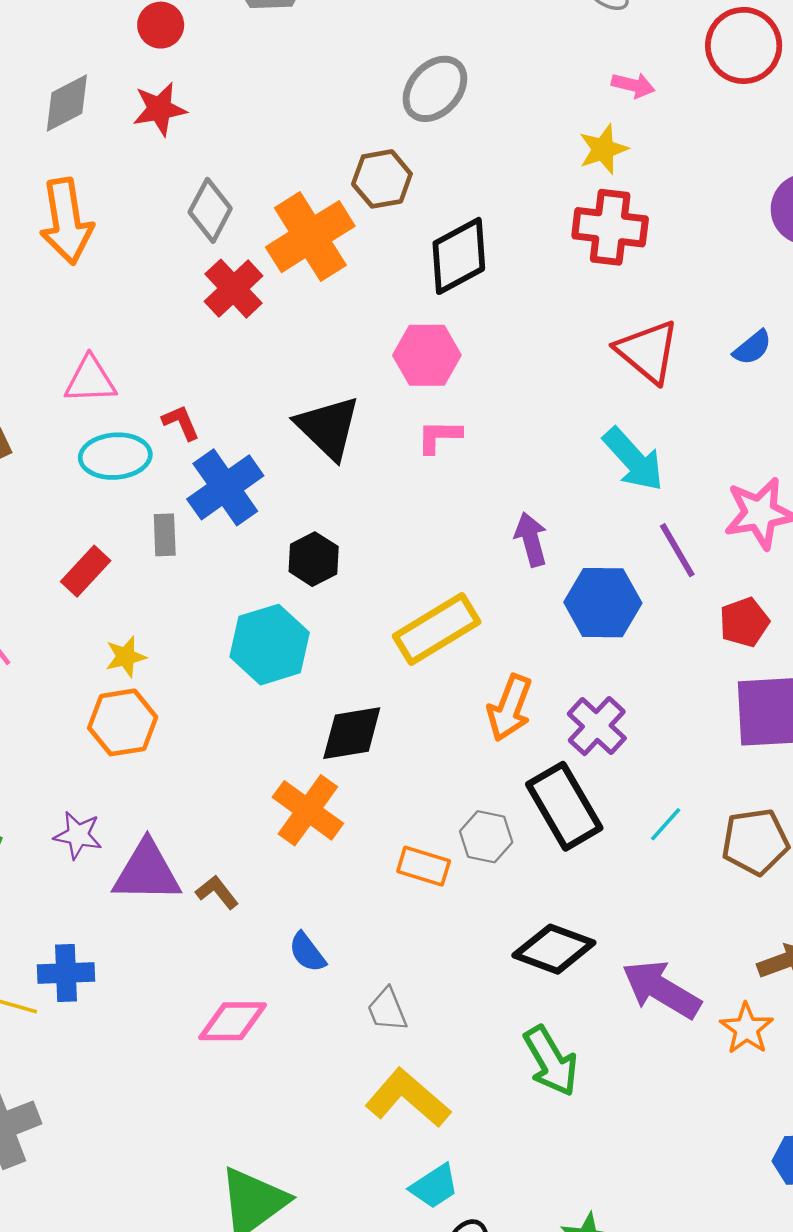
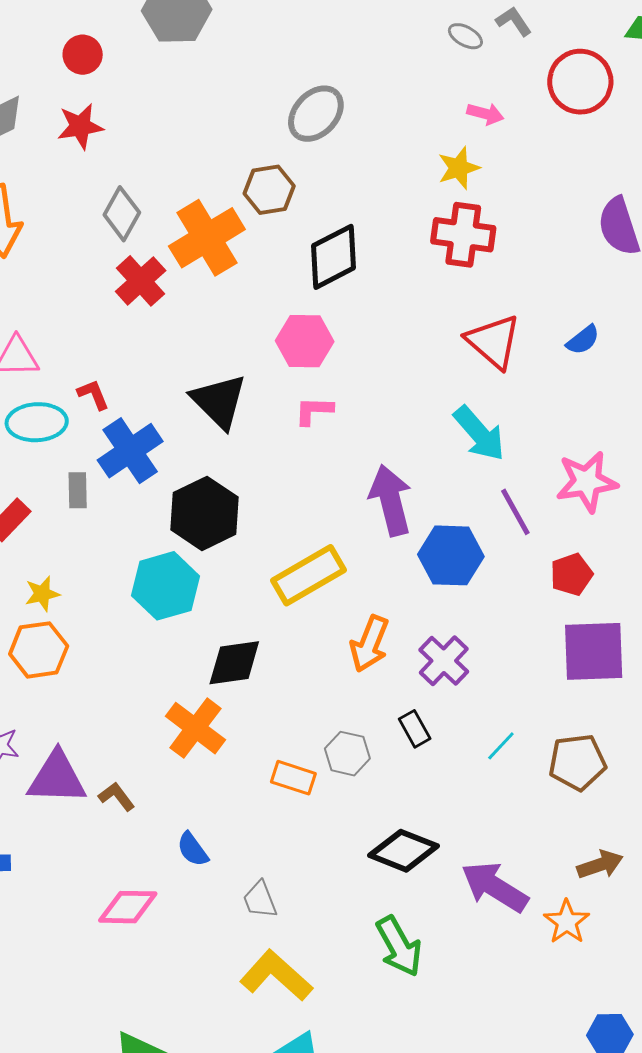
purple arrow: (531, 539) -> (391, 500), size x1.5
black hexagon: (314, 559) -> (205, 513), size x1.6
black rectangle: (564, 806) -> (415, 729), size x0.5

